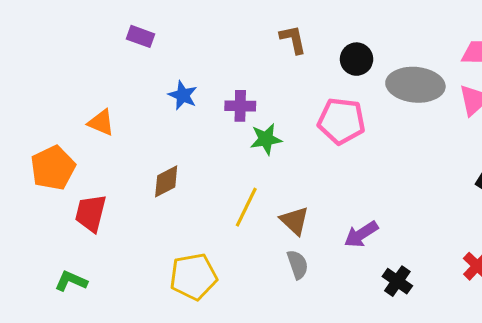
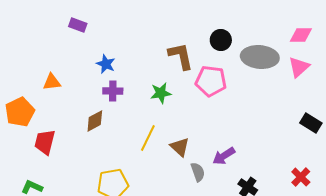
brown L-shape: (293, 39) -> (181, 56), moved, size x1.4
purple cross: (240, 106) -> (113, 91), moved
orange triangle: (101, 123) -> (52, 82), turned -30
gray semicircle: (298, 265) -> (198, 172), moved

